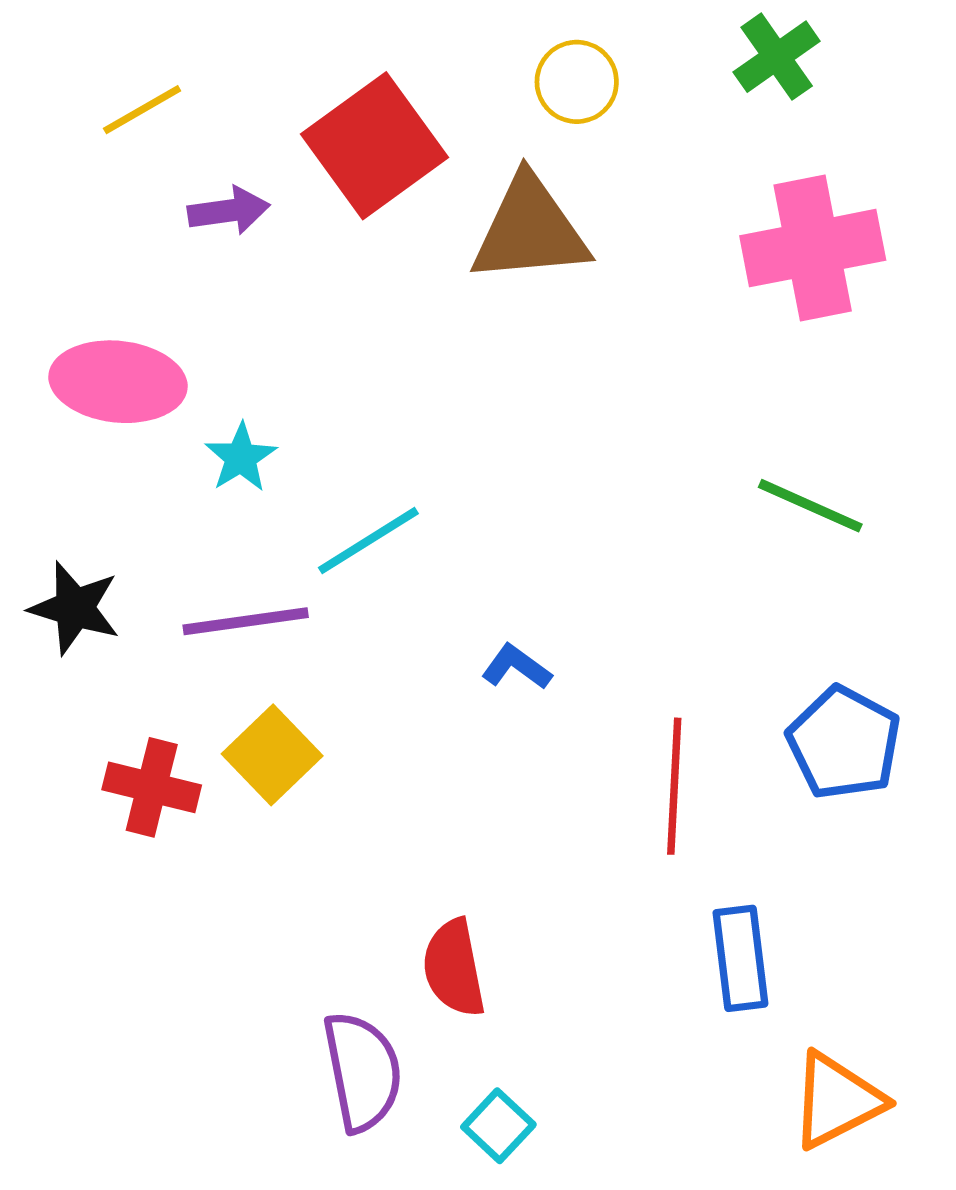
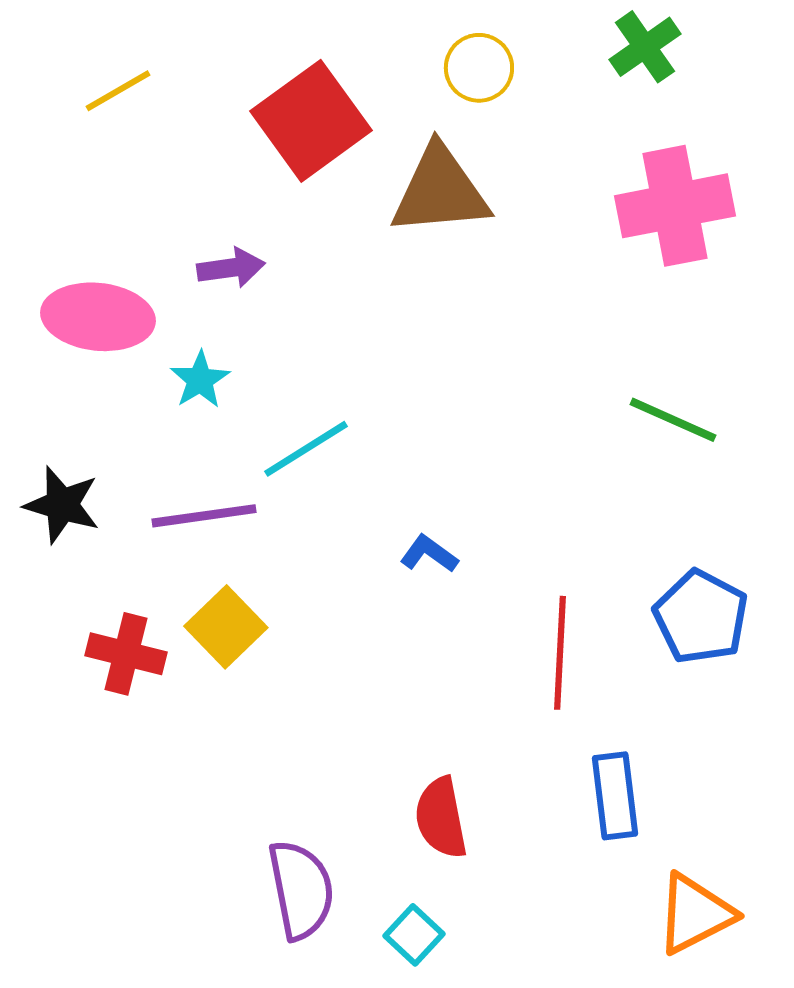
purple arrow: (229, 211) -> (231, 268), moved
red semicircle: (454, 968) -> (441, 818), moved

